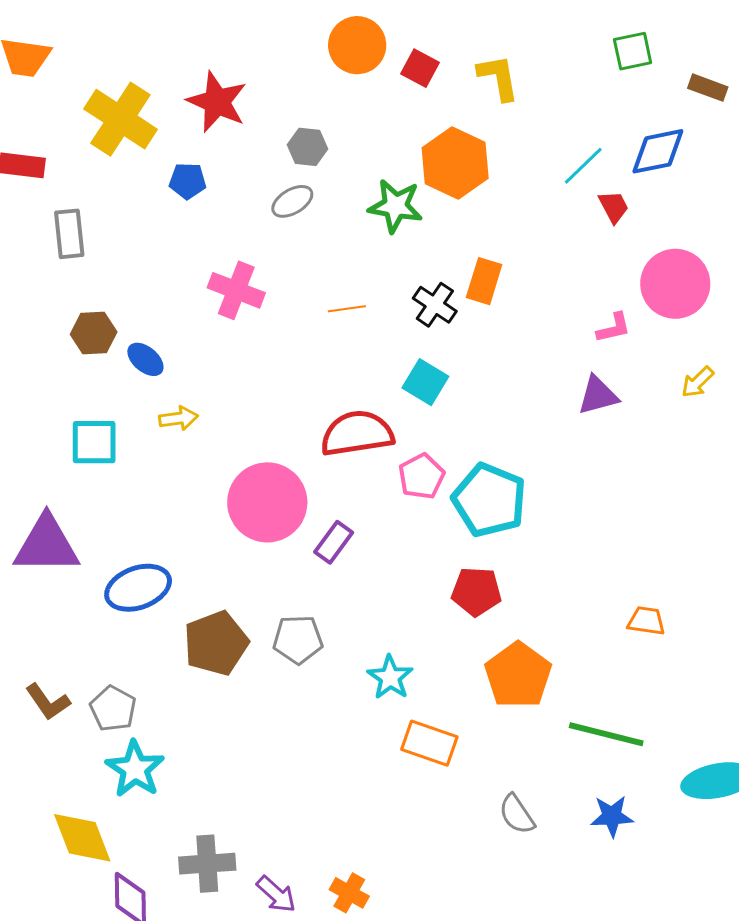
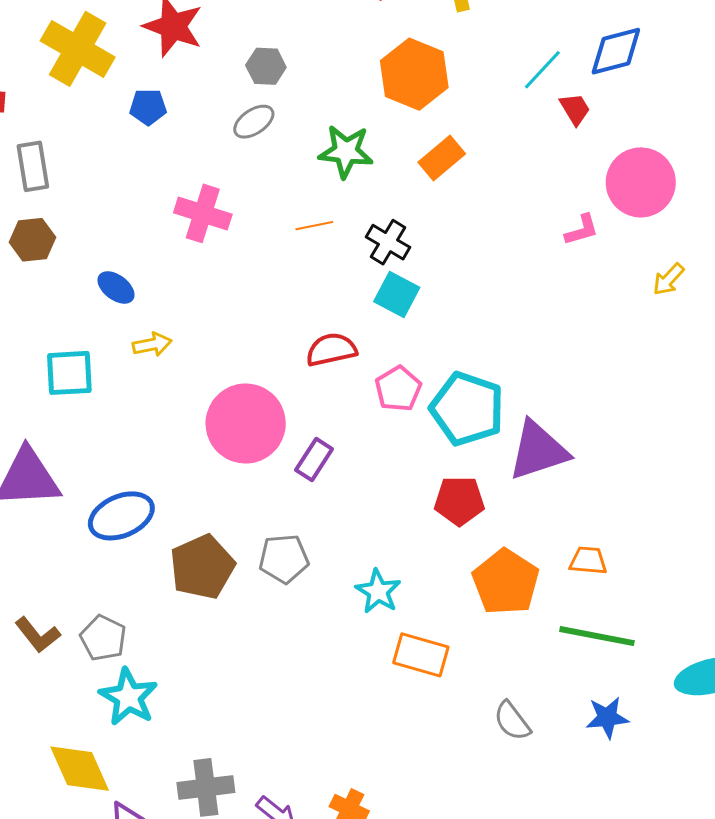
green star: (396, 206) -> (346, 152), moved
orange rectangle: (484, 281) -> (442, 158), moved, turned 36
black cross: (435, 305) -> (388, 242), moved
brown hexagon: (94, 333) -> (32, 240), moved
purple triangle: (598, 395) -> (538, 451), moved, size x1.5
red semicircle: (357, 433) -> (331, 350), size x0.7
orange trapezoid: (646, 621) -> (588, 561), moved

